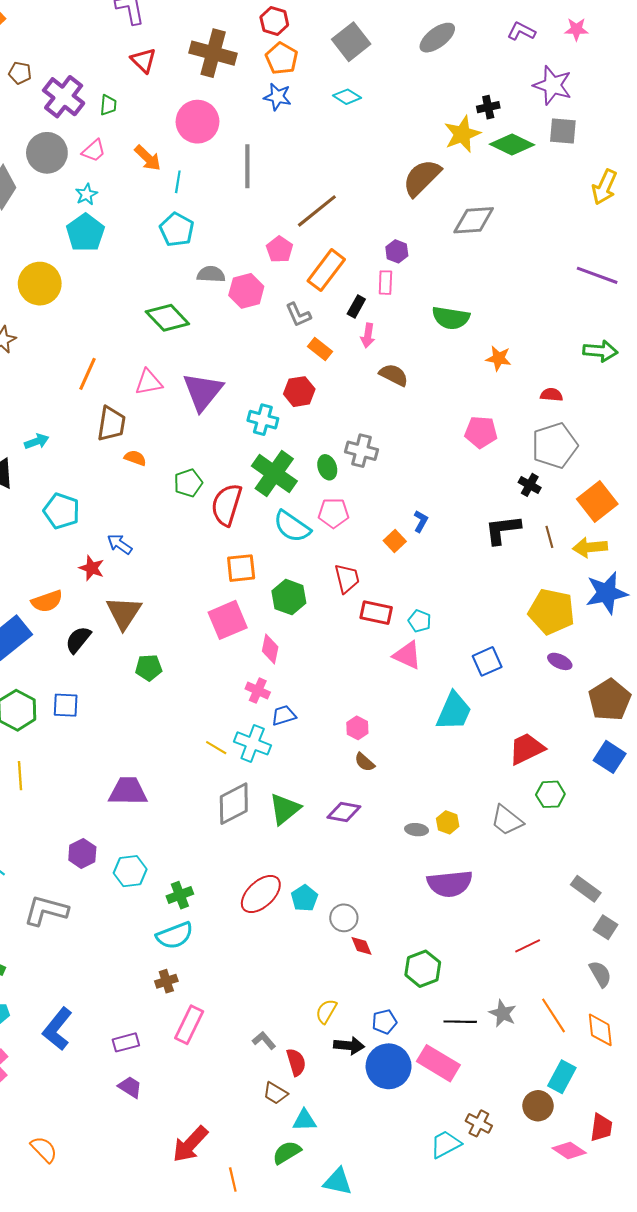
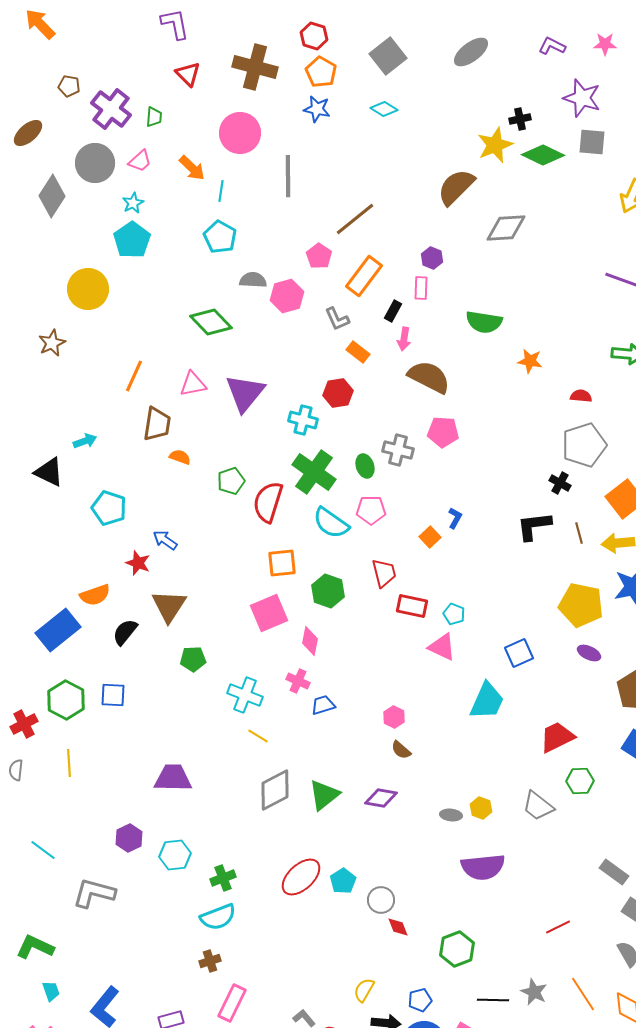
brown semicircle: (394, 375) -> (429, 377), size x1.5
pink pentagon: (481, 432) -> (443, 432), moved
cyan cross: (253, 743) -> (245, 695), moved

